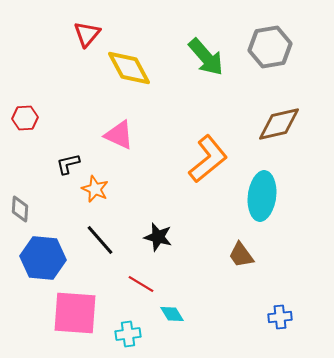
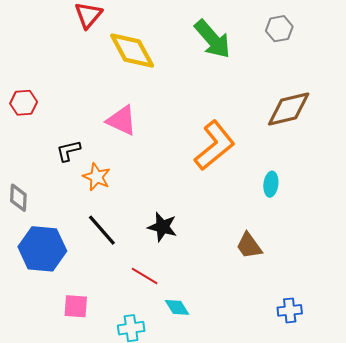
gray hexagon: (270, 47) -> (279, 29), size x0.6
cyan ellipse: (262, 196) -> (271, 184), size x0.5
pink square: (75, 313) -> (76, 306), size x0.5

